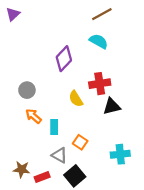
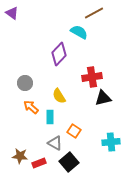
purple triangle: (13, 14) -> (12, 13), turned -40
cyan semicircle: (99, 41) -> (79, 32), moved
yellow semicircle: (76, 99) -> (59, 96), moved

